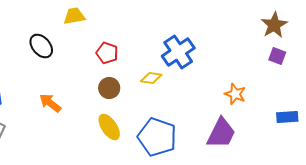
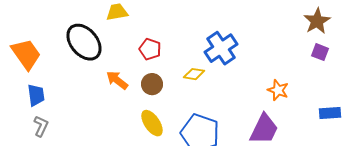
black ellipse: (41, 46) -> (84, 42), size x1.5
orange arrow: (50, 103) -> (117, 80), moved

